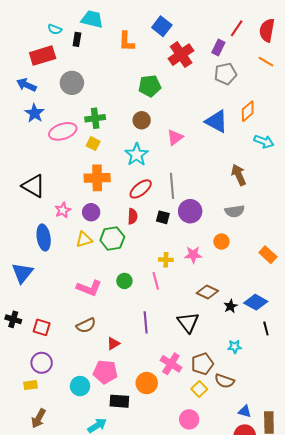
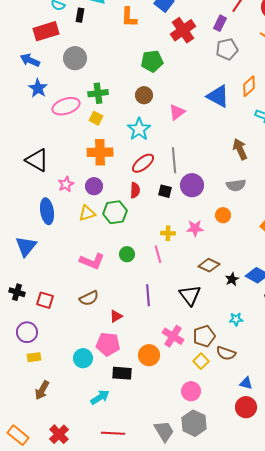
purple circle: (42, 363) -> (27, 332), moved

